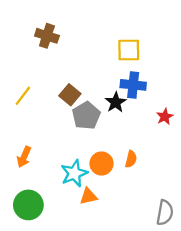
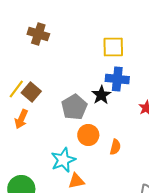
brown square: (70, 95) -> (31, 92), moved
orange arrow: (24, 157) -> (21, 119), moved
orange circle: (102, 163) -> (88, 135), moved

